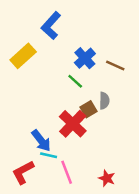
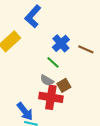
gray semicircle: (104, 101) -> (47, 80), moved, turned 120
red cross: (73, 124) -> (51, 97), turned -35

